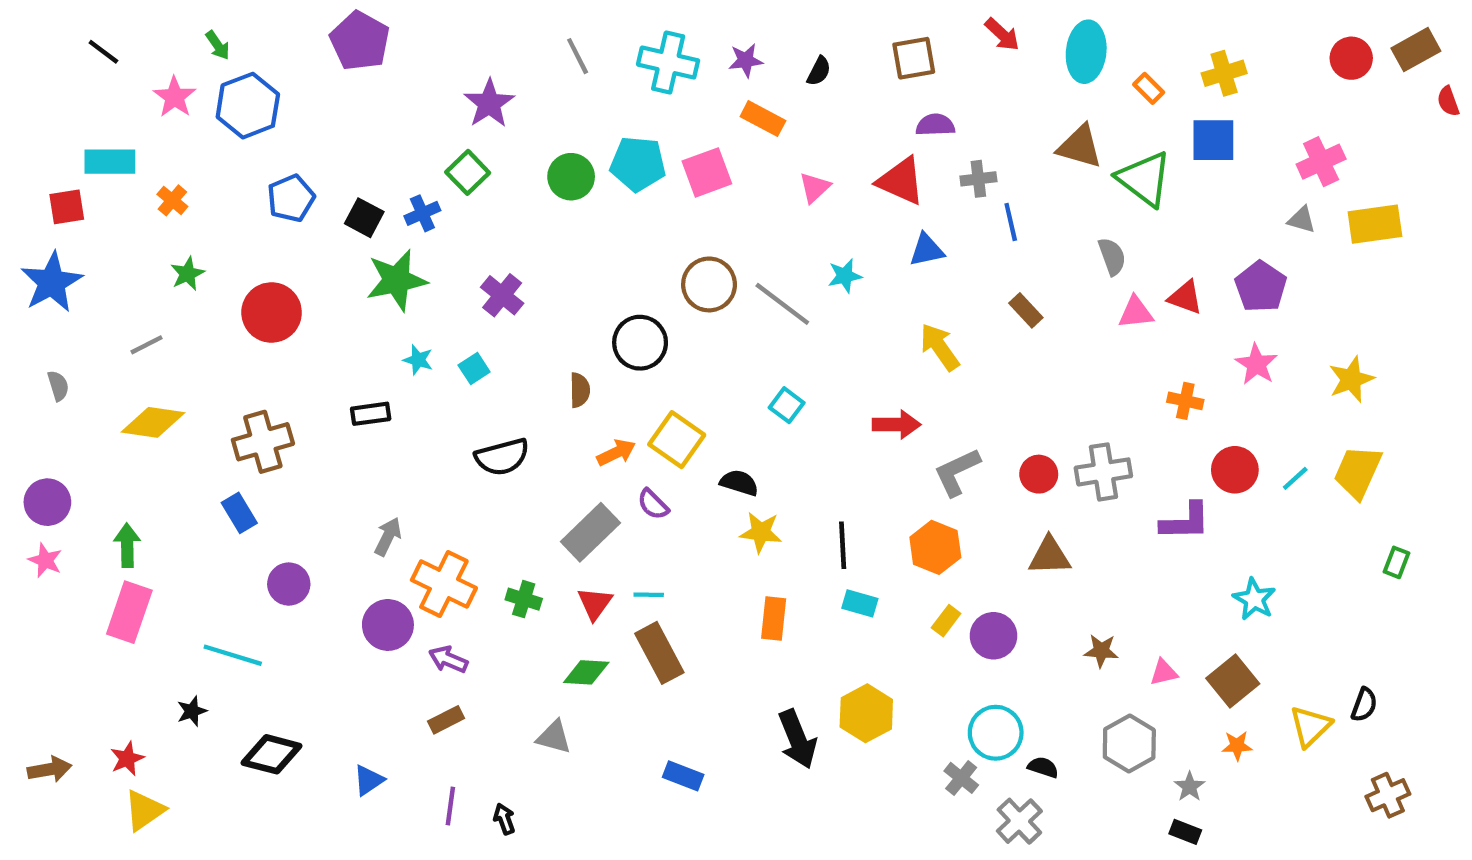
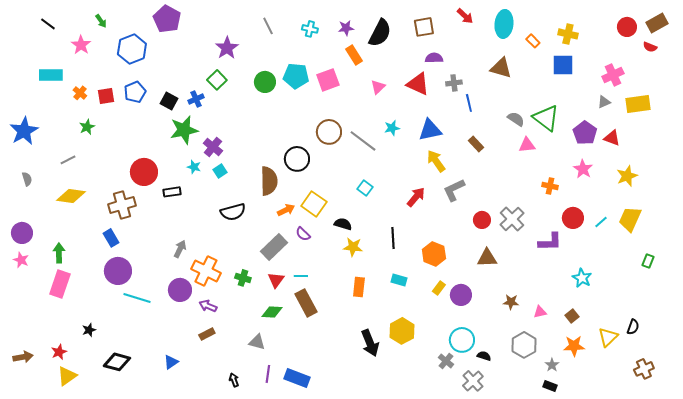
cyan cross: (668, 62) -> (310, 29), size x0.6
black semicircle: (819, 71) -> (380, 33), size x2.0
yellow cross: (1224, 73) -> (568, 34), turned 30
red semicircle: (1448, 101) -> (650, 47), moved, turned -48
blue hexagon: (248, 106) -> (132, 49), moved
orange rectangle: (763, 119) -> (354, 55), turned 30
green triangle: (1144, 179) -> (546, 118), moved
red square: (67, 207) -> (106, 96), moved
gray triangle: (1302, 220) -> (604, 102), turned -40
blue triangle: (927, 250) -> (430, 130), moved, size x1.4
gray semicircle: (1112, 256) -> (516, 119), turned -36
purple cross: (502, 295) -> (213, 147), moved
red triangle: (1185, 297) -> (612, 138), moved
red circle: (272, 312) -> (144, 172), moved
brown semicircle: (580, 390) -> (269, 181), size x1.8
red arrow: (897, 425) -> (416, 197), turned -50
gray L-shape: (957, 472) -> (454, 190), moved
gray cross: (1103, 472) -> (512, 219), turned -35
black line: (843, 545) -> (393, 238), moved
purple circle: (289, 584) -> (118, 271), moved, size x1.4
cyan line: (233, 655) -> (137, 298), moved
brown square: (1233, 681) -> (572, 316), size x0.6
orange star: (1237, 746) -> (574, 346), size x1.5
black diamond: (272, 754) -> (117, 362), moved
blue rectangle: (683, 776) -> (297, 378), moved, size x1.4
purple line: (450, 806) -> (268, 374), moved

